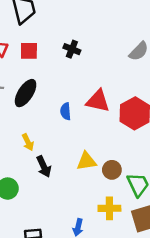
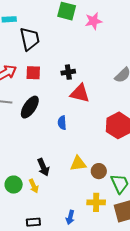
black cross: (72, 49) -> (68, 72), turned -32
red triangle: (98, 101) -> (80, 93), moved
yellow arrow: (28, 142) -> (34, 186), moved

